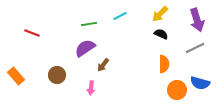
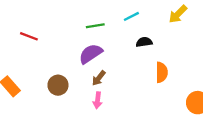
black semicircle: (161, 34) -> (144, 42), moved, turned -32
orange semicircle: (164, 64) -> (162, 72), moved
brown arrow: (103, 65) -> (99, 78), moved

